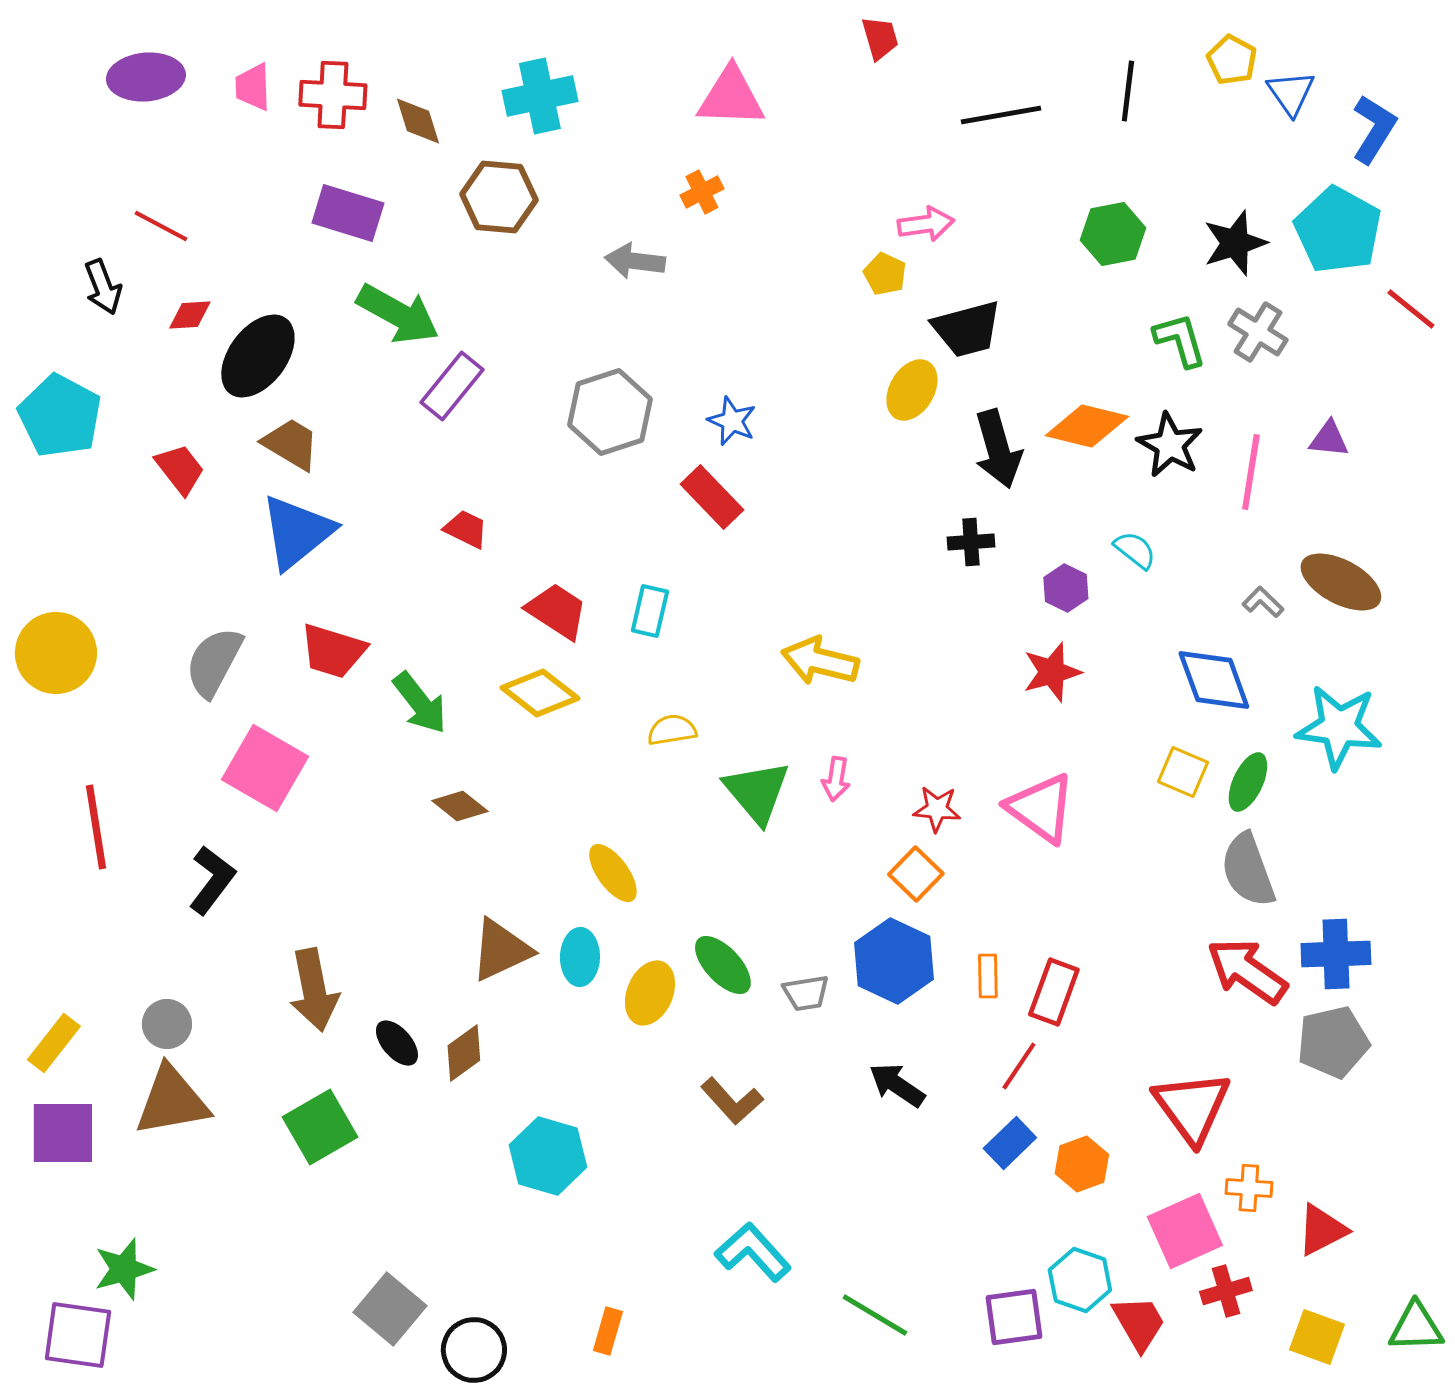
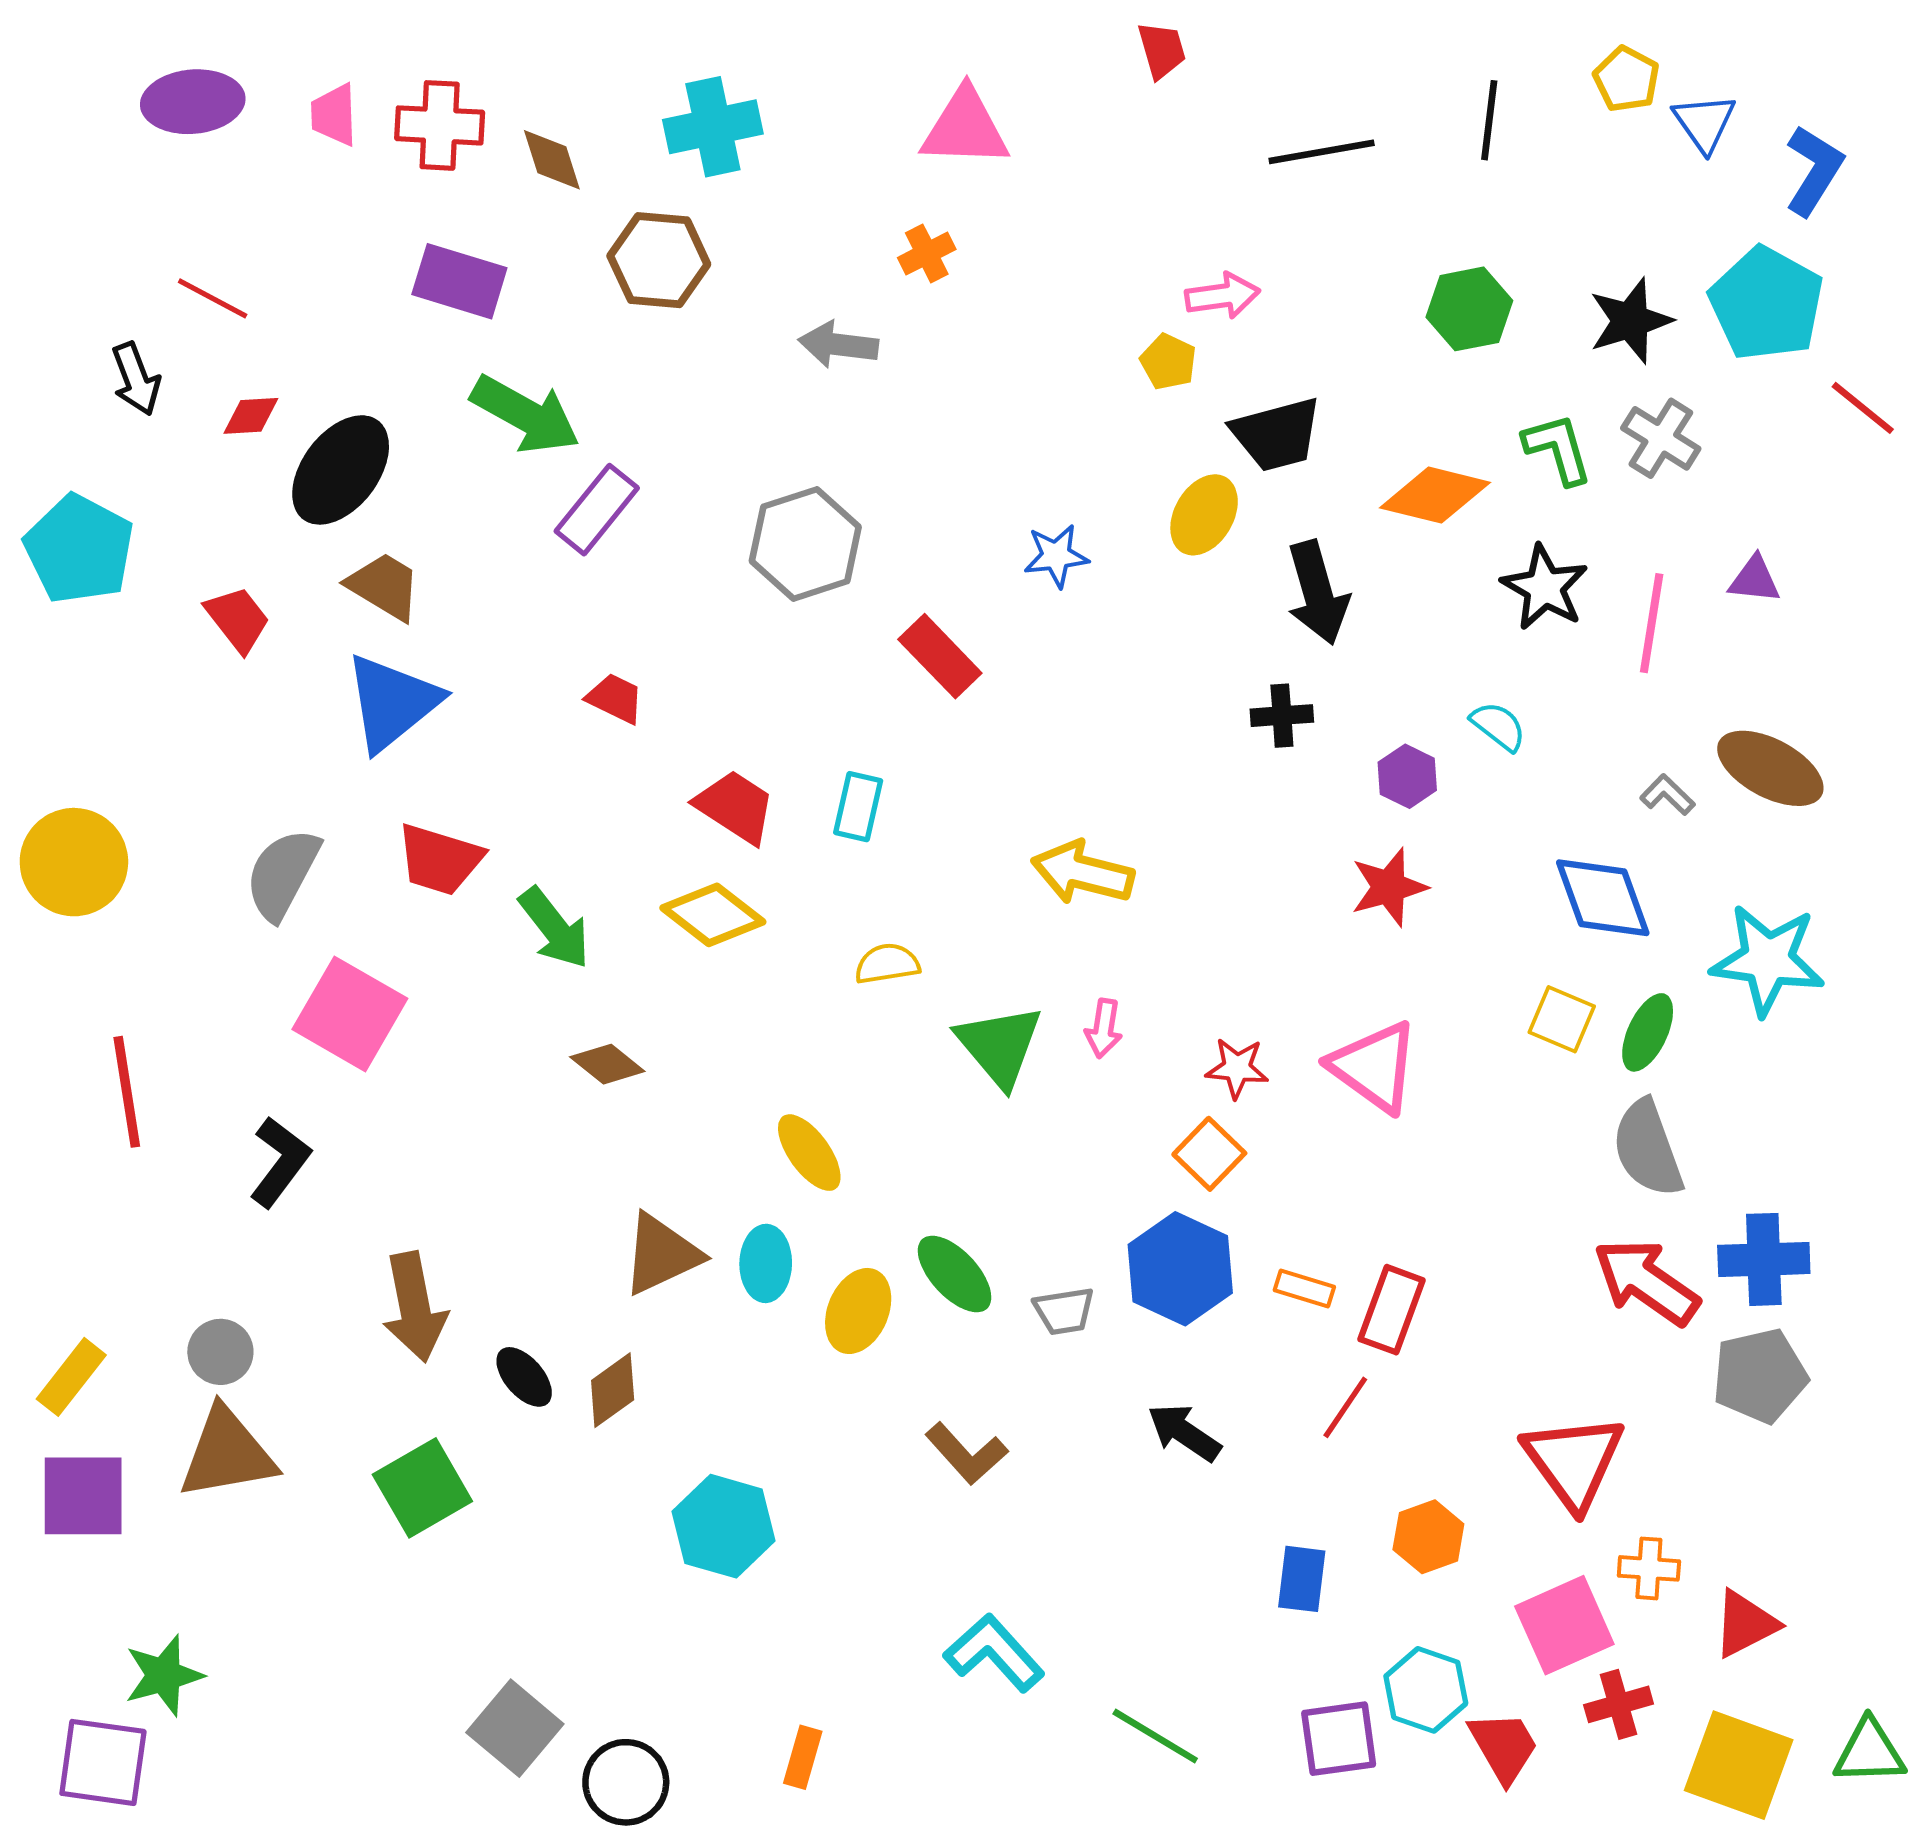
blue star: (732, 421) -> (1056, 556), moved, turned -30
orange diamond: (1087, 426) -> (1435, 495), moved
orange rectangle: (988, 976) -> (1304, 1289), turned -72
blue rectangle: (1010, 1143) -> (1302, 1579), moved, turned -39
yellow square: (1317, 1337) -> (1739, 1765), size x1.5

